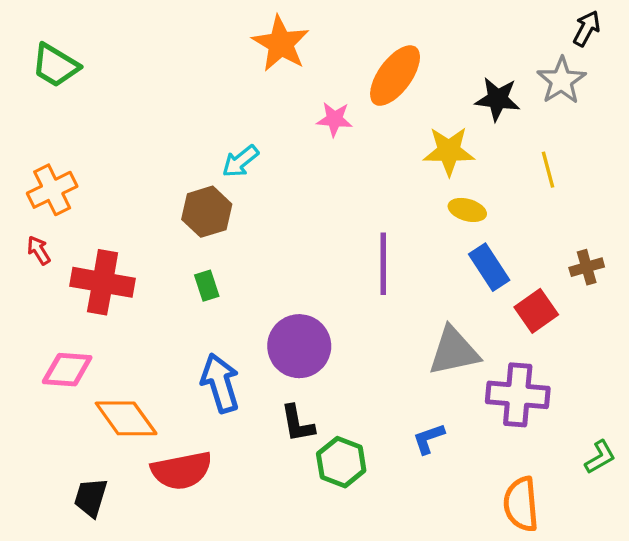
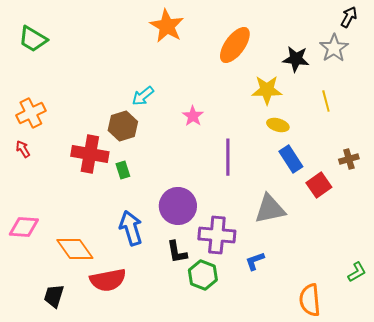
pink star: (335, 119) -> (193, 116), moved, turned 30
red cross: (103, 282) -> (90, 154), moved
pink diamond: (67, 370) -> (24, 227), moved
purple cross: (518, 395) -> (217, 235), moved

